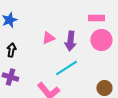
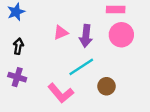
brown circle: (104, 88) -> (106, 86), moved

